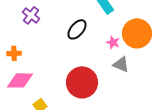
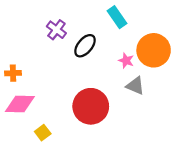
purple cross: (31, 15) -> (56, 30), moved

